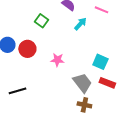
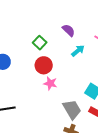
red circle: (27, 49) -> (44, 65), moved

